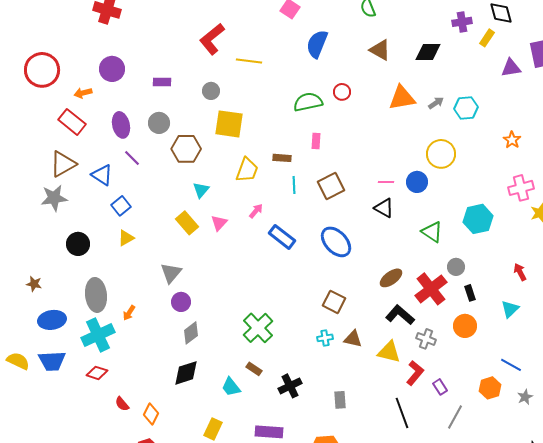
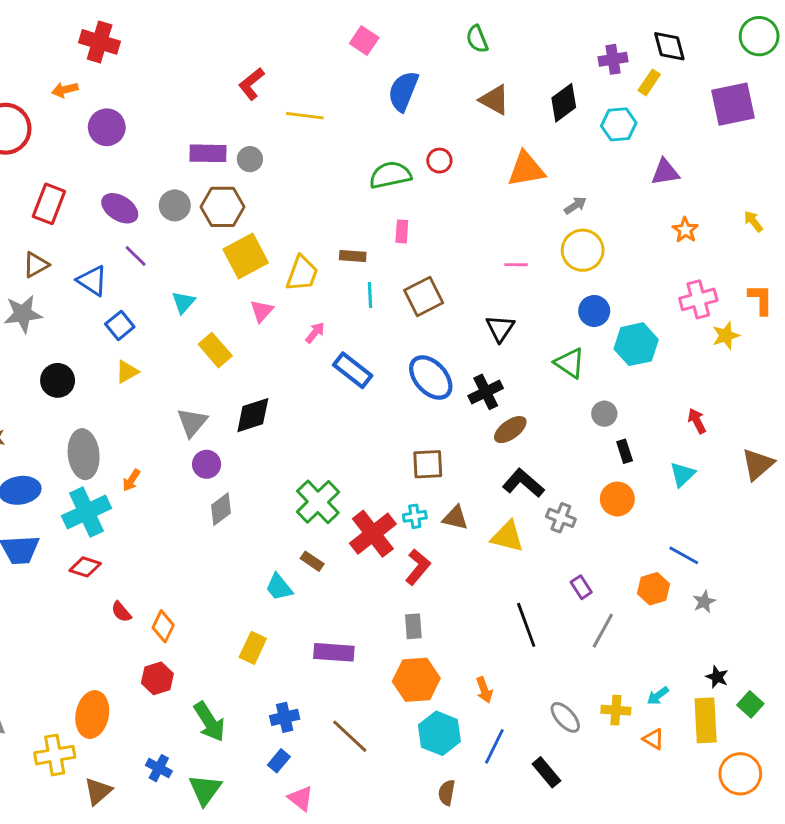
red L-shape: (212, 39) -> (251, 84), size x0.7
black diamond: (428, 52) -> (564, 103), turned -36
purple triangle: (511, 68) -> (665, 172), moved
purple rectangle: (162, 82) -> (208, 153), moved, size x1.4
orange arrow: (83, 93) -> (65, 90), moved
gray arrow: (436, 103) -> (575, 205), moved
cyan hexagon: (466, 108) -> (619, 124), moved
red rectangle: (72, 122) -> (49, 204), turned 72
yellow square: (229, 124) -> (246, 256), moved, turned -36
purple ellipse: (121, 125) -> (120, 208), turned -45
brown hexagon: (186, 149) -> (222, 207), moved
brown triangle: (63, 164) -> (36, 265), size x0.7
pink line: (386, 182) -> (516, 265), moved
blue circle: (417, 182) -> (594, 311), moved
cyan triangle: (201, 190) -> (183, 302), moved
black triangle: (384, 208) -> (500, 328), turned 35
pink triangle: (219, 223) -> (262, 311), moved
red cross: (431, 289) -> (373, 534), moved
brown square: (334, 302) -> (428, 464), turned -30
black diamond: (186, 373) -> (253, 415), moved
red L-shape: (415, 373) -> (418, 567), moved
black cross: (290, 386) -> (486, 392), moved
gray rectangle: (340, 400) -> (413, 626), moved

